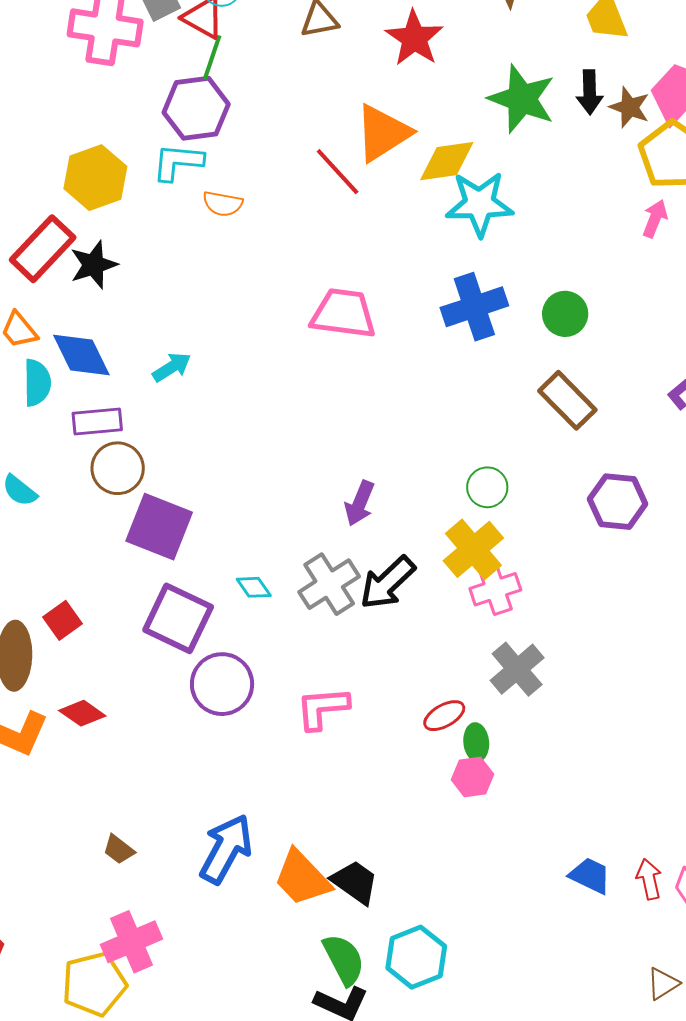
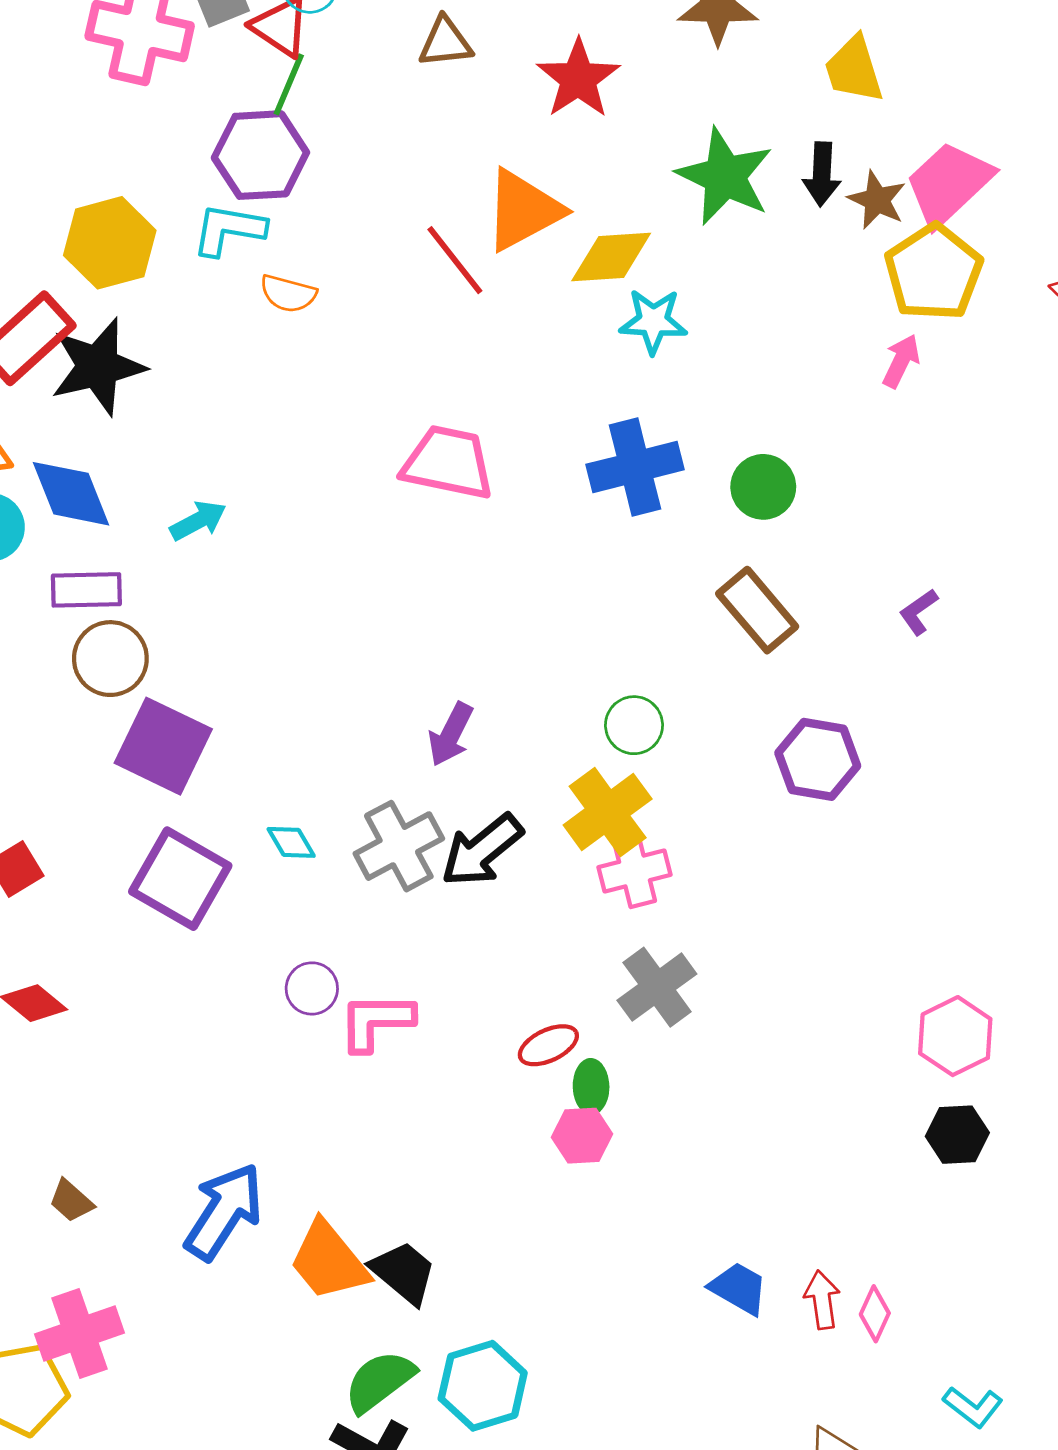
cyan star: (479, 204) -> (653, 321), size x0.7
black star: (94, 265) -> (98, 367), size x1.4
purple circle: (222, 684) -> (312, 988), moved, size x0.6
green semicircle: (344, 959) -> (379, 1381), turned -104

